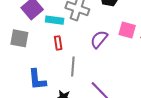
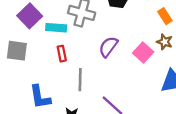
pink square: (127, 30) -> (143, 52), moved, turned 30

